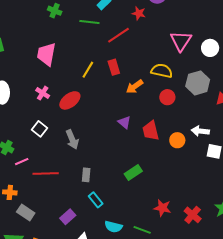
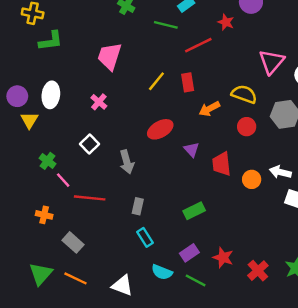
red ellipse: (70, 100) -> (160, 129), moved
pink line: (22, 162) -> (63, 180), turned 64
gray rectangle: (26, 212) -> (73, 242), moved
purple rectangle: (68, 217) -> (189, 253), moved

